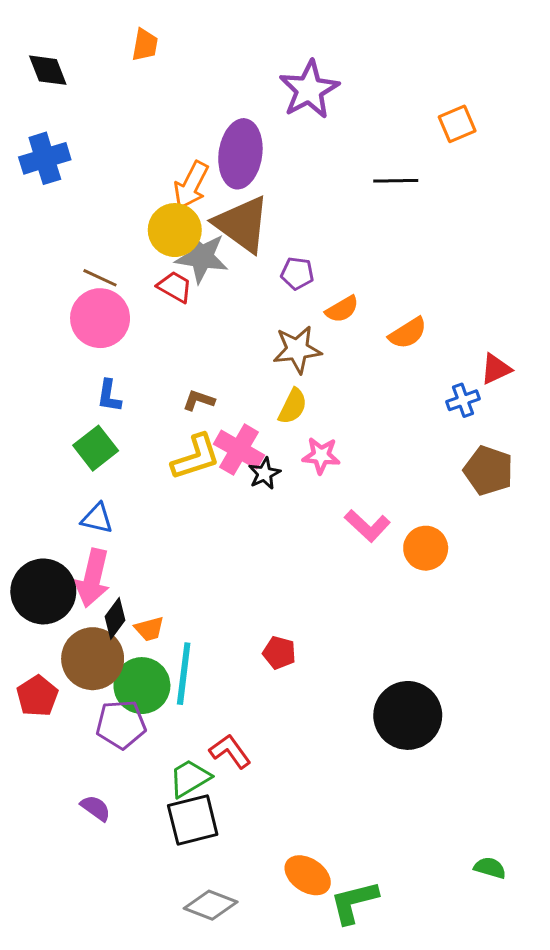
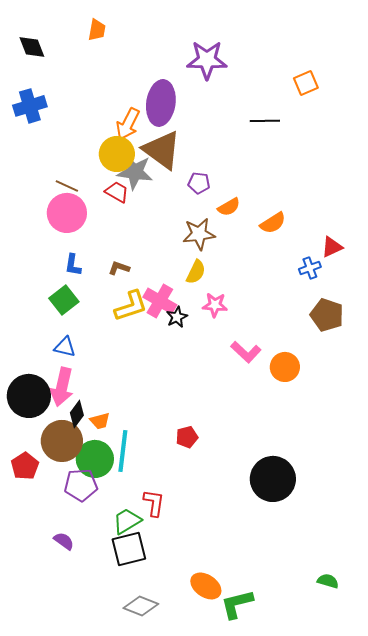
purple star: (309, 90) -> (207, 60), turned 30
brown L-shape: (199, 400) -> (119, 268), moved
red pentagon: (279, 653) -> (187, 437), turned -30
red L-shape: (230, 751) -> (154, 503), turned 44

